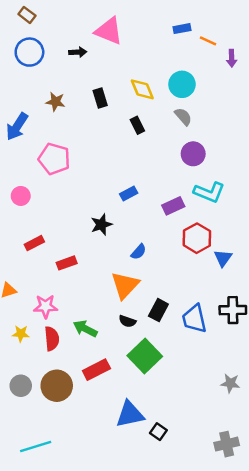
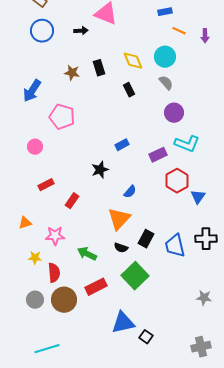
orange line: (208, 41) -> (179, 31), moved
brown star: (55, 102) -> (72, 73), moved
red rectangle: (67, 263) -> (72, 201), turned -35
red semicircle: (52, 339) -> (54, 273), moved

